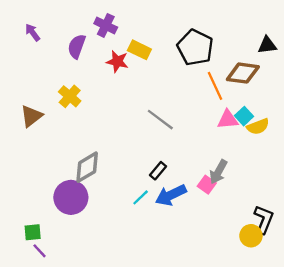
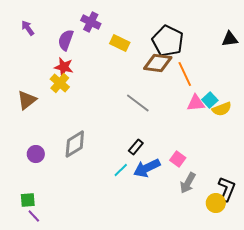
red star: (117, 61) -> (64, 67), moved
brown diamond: (243, 73) -> (158, 63), moved
gray arrow: (218, 172) -> (188, 183), moved
purple circle: (71, 197) -> (36, 154), moved, size x0.6

